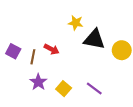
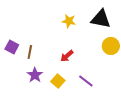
black triangle: (94, 39) -> (101, 19), moved
red arrow: (52, 49) -> (67, 56), moved, turned 112

